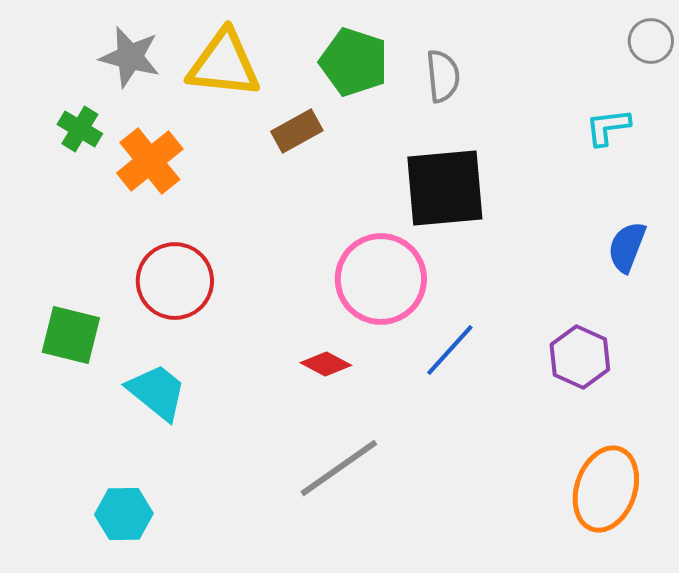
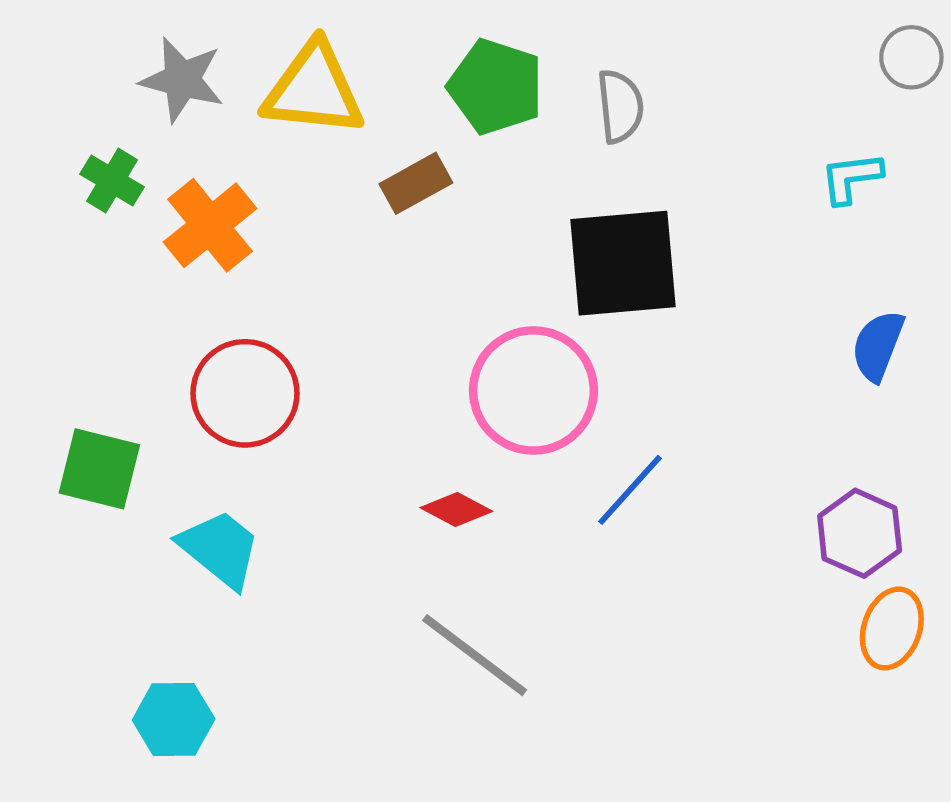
purple hexagon: (580, 357) -> (860, 533), moved
gray line: (339, 468) -> (475, 655), turned 72
orange ellipse: (606, 489) -> (892, 628), moved, size x0.7

